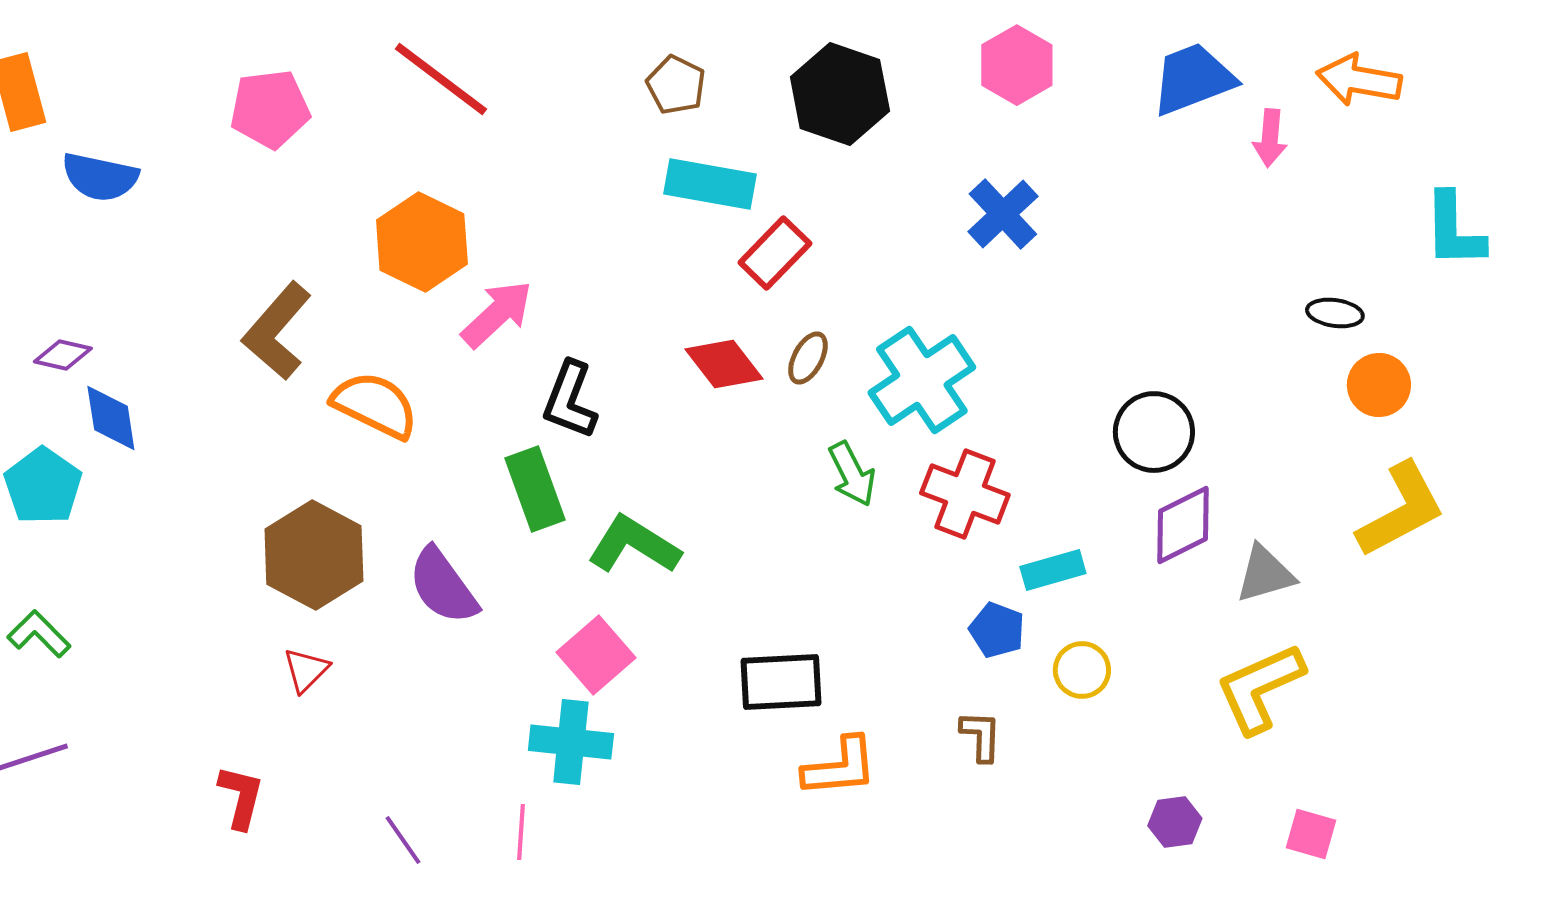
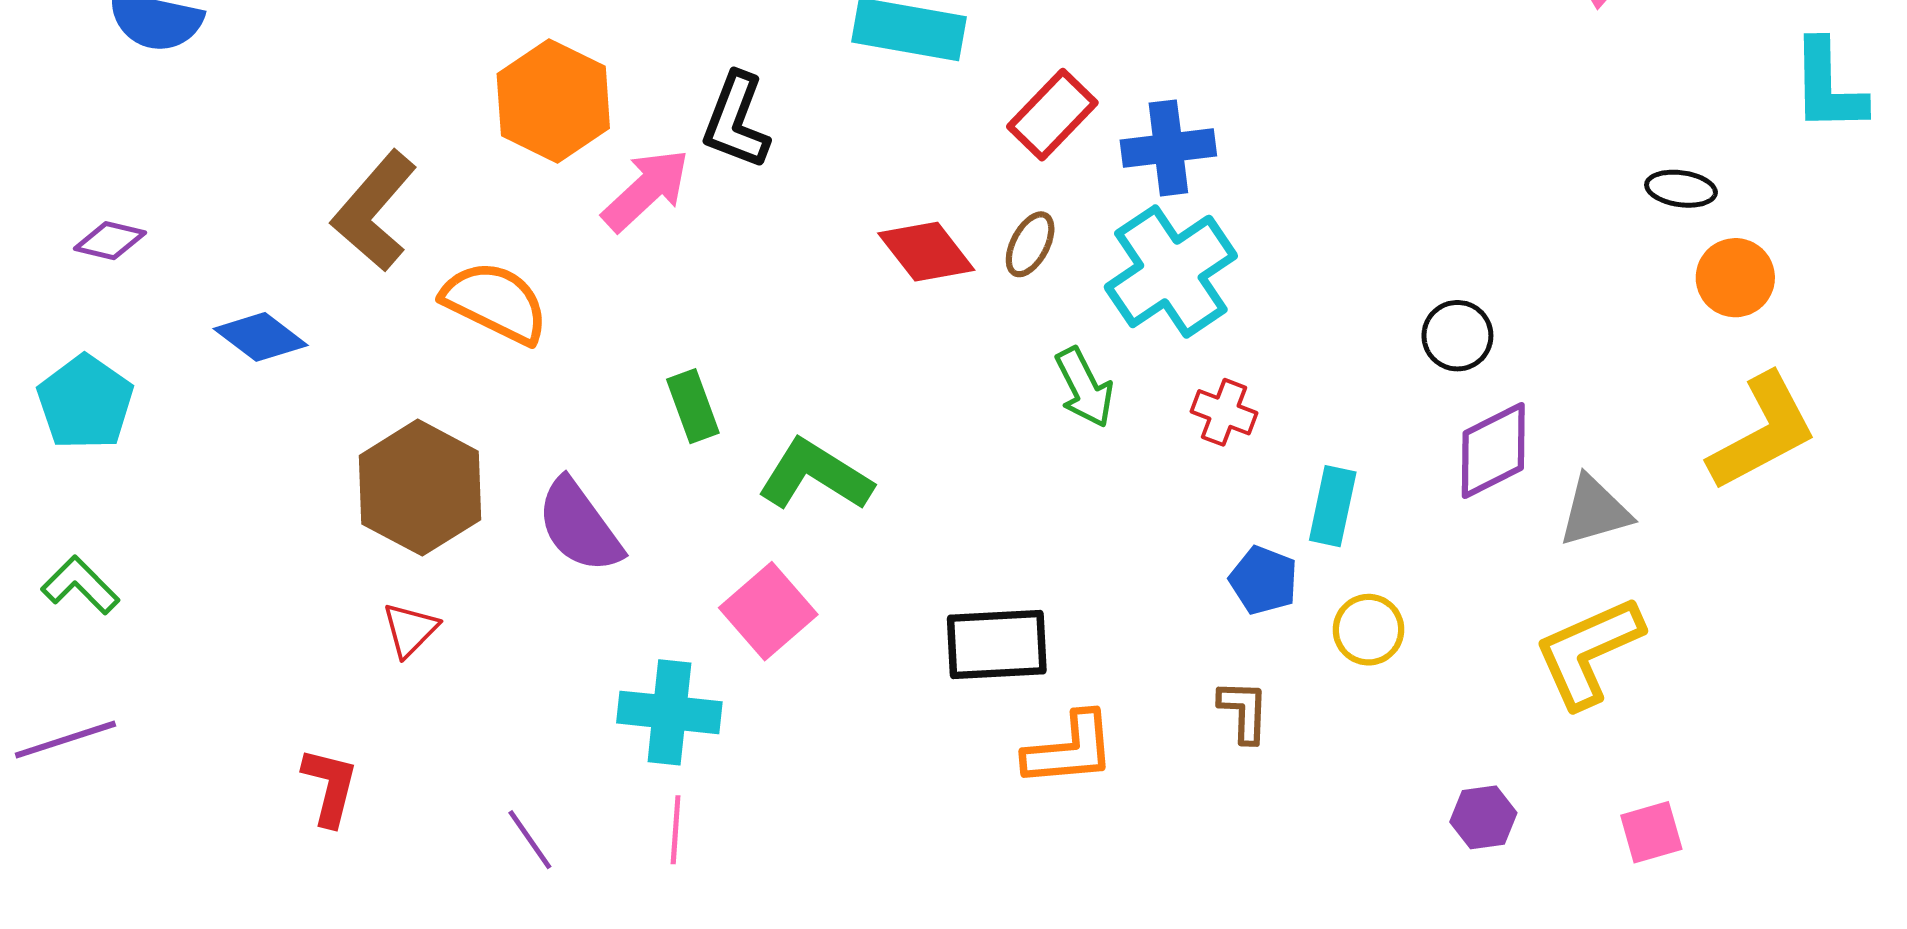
blue cross: (1003, 214) -> (1168, 148), moved, turned 36
red rectangle: (775, 253) -> (1052, 115), moved
black L-shape: (570, 400) -> (736, 121), moved
blue diamond: (111, 418) -> (261, 337), moved, turned -44
black circle: (1154, 432) -> (1457, 336), size x0.7
green rectangle: (535, 489) -> (693, 406), size x0.7
red cross: (965, 494) -> (1224, 412), size x0.6
cyan rectangle: (1053, 570) -> (1333, 506), turned -62
cyan cross: (571, 742) -> (669, 712), moved
pink square: (1311, 834) -> (1651, 832), turned -32

